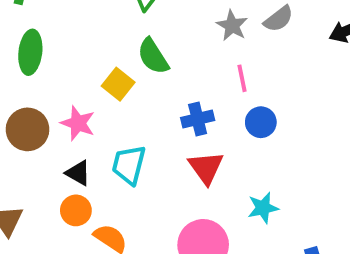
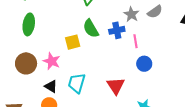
yellow square: (118, 84) -> (73, 42), turned 35
blue cross: (198, 119) -> (117, 30), moved

